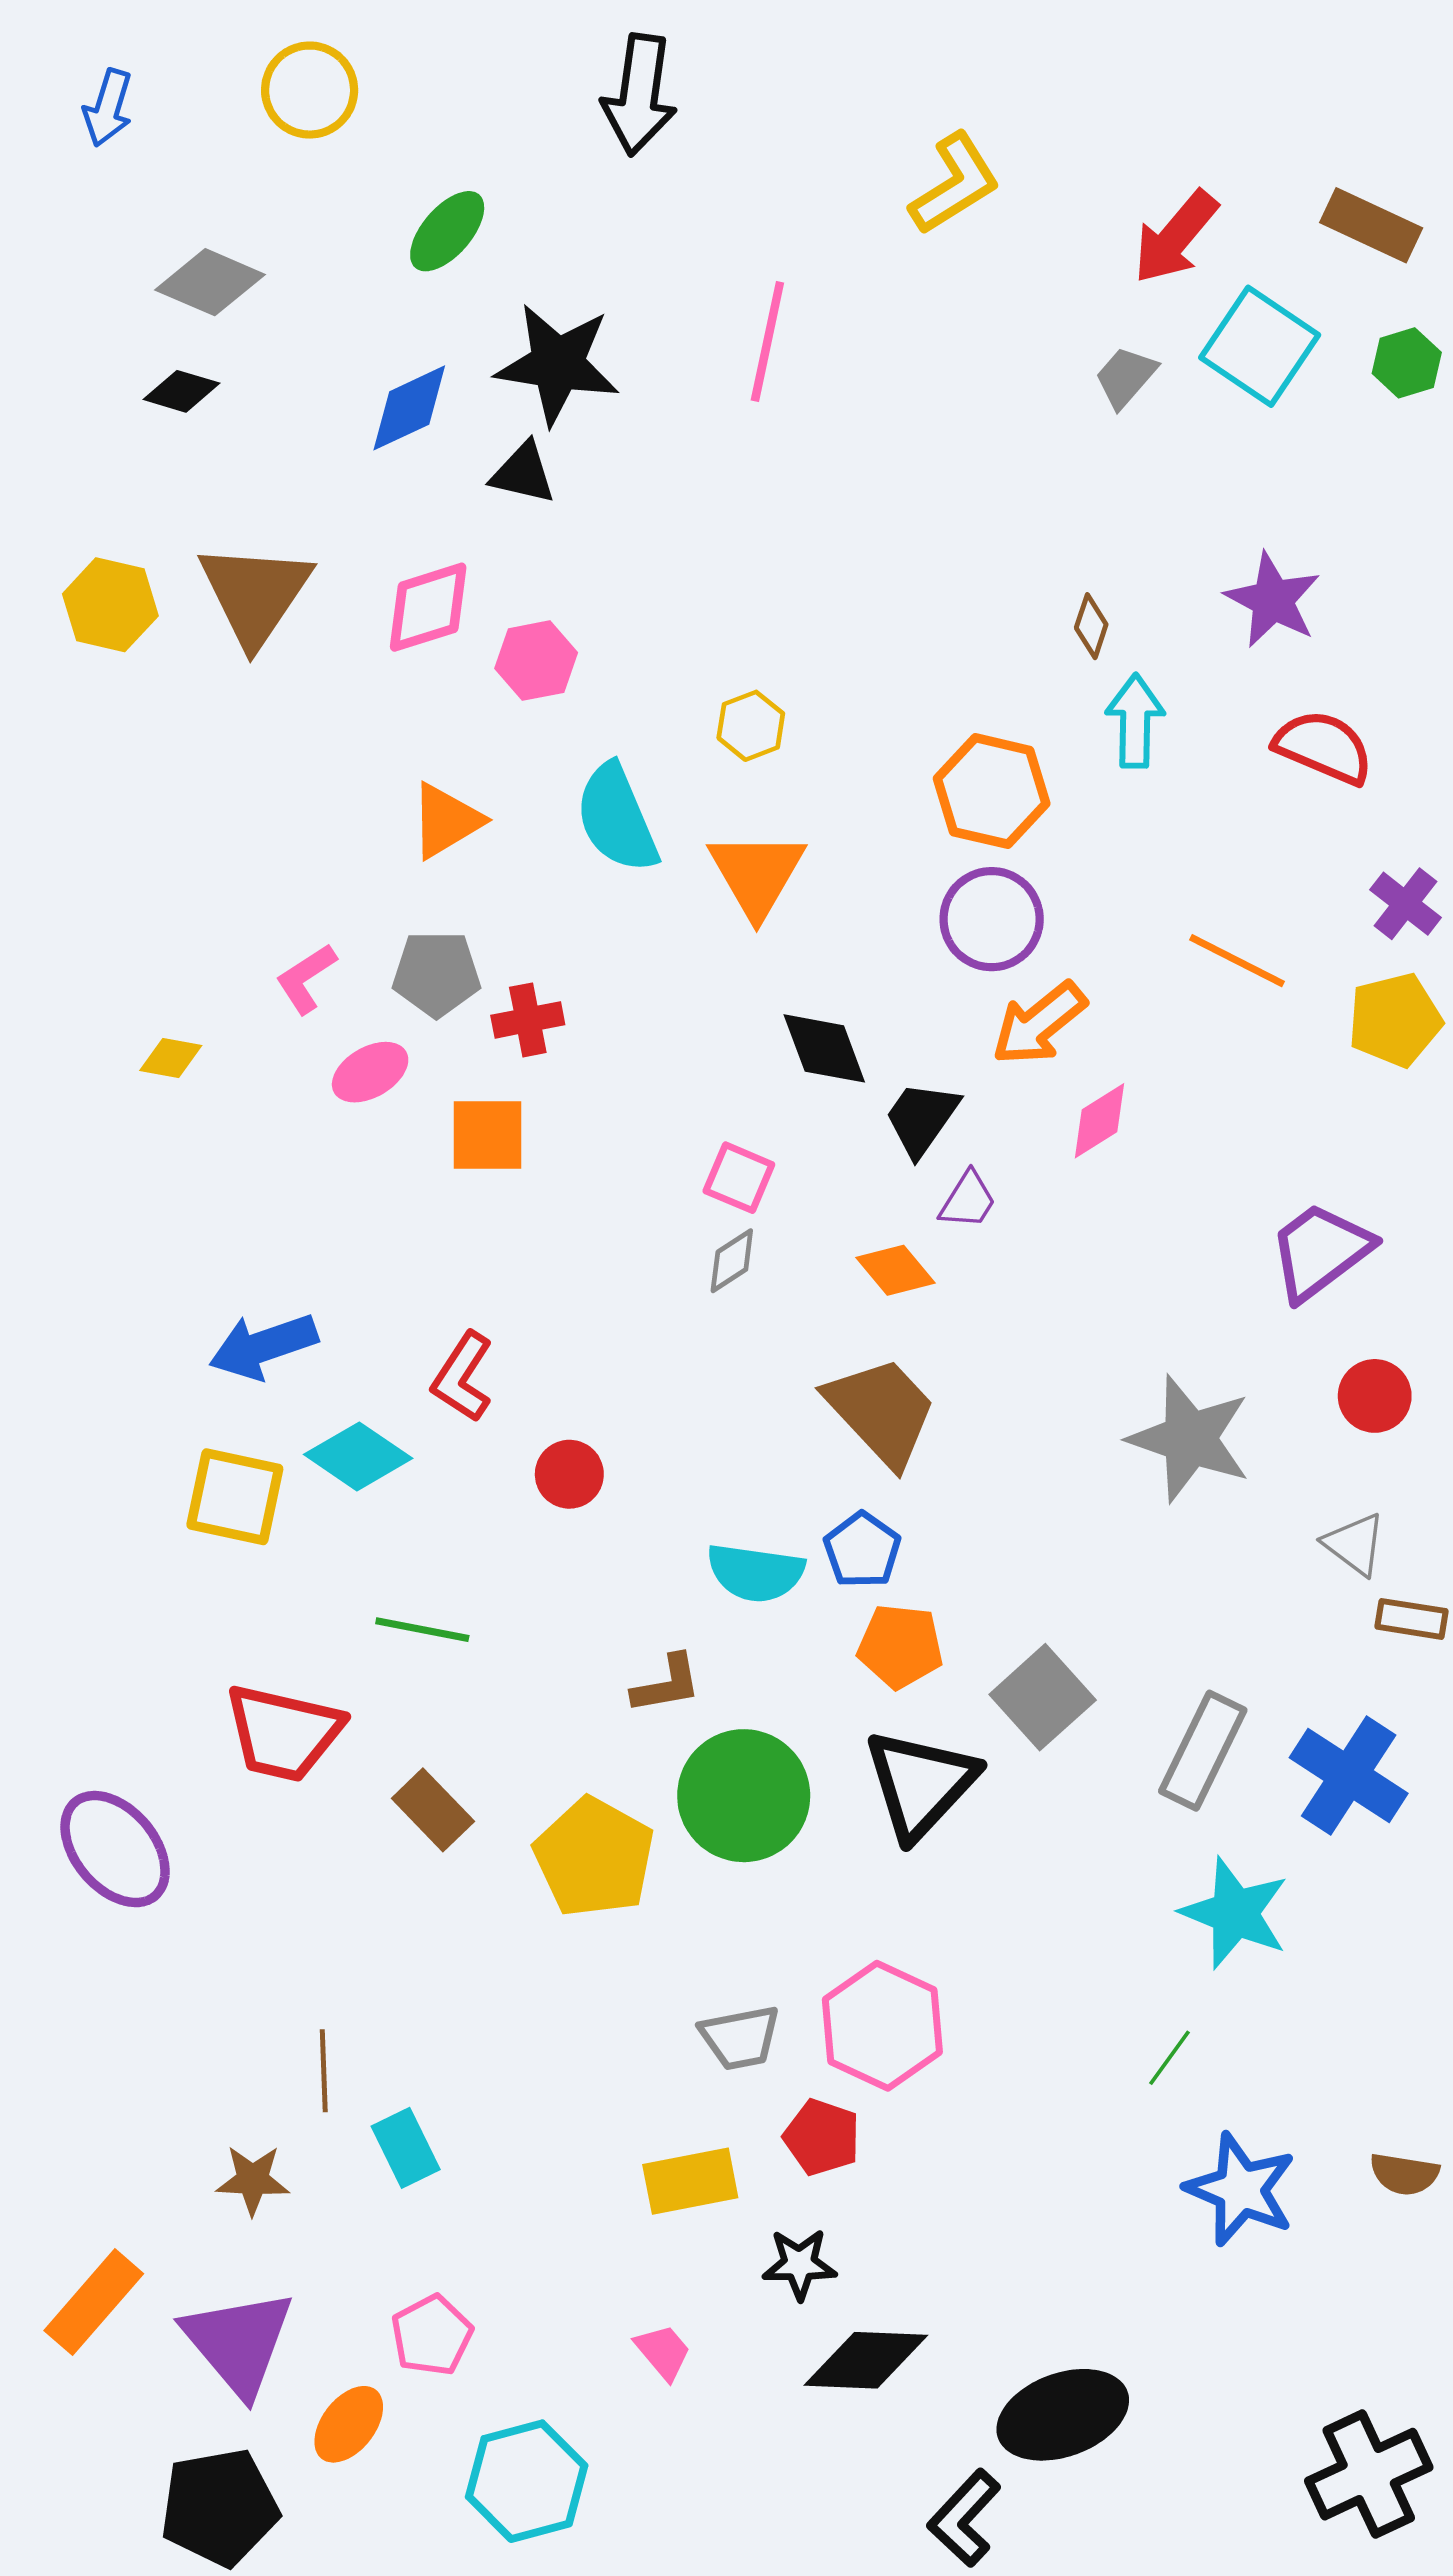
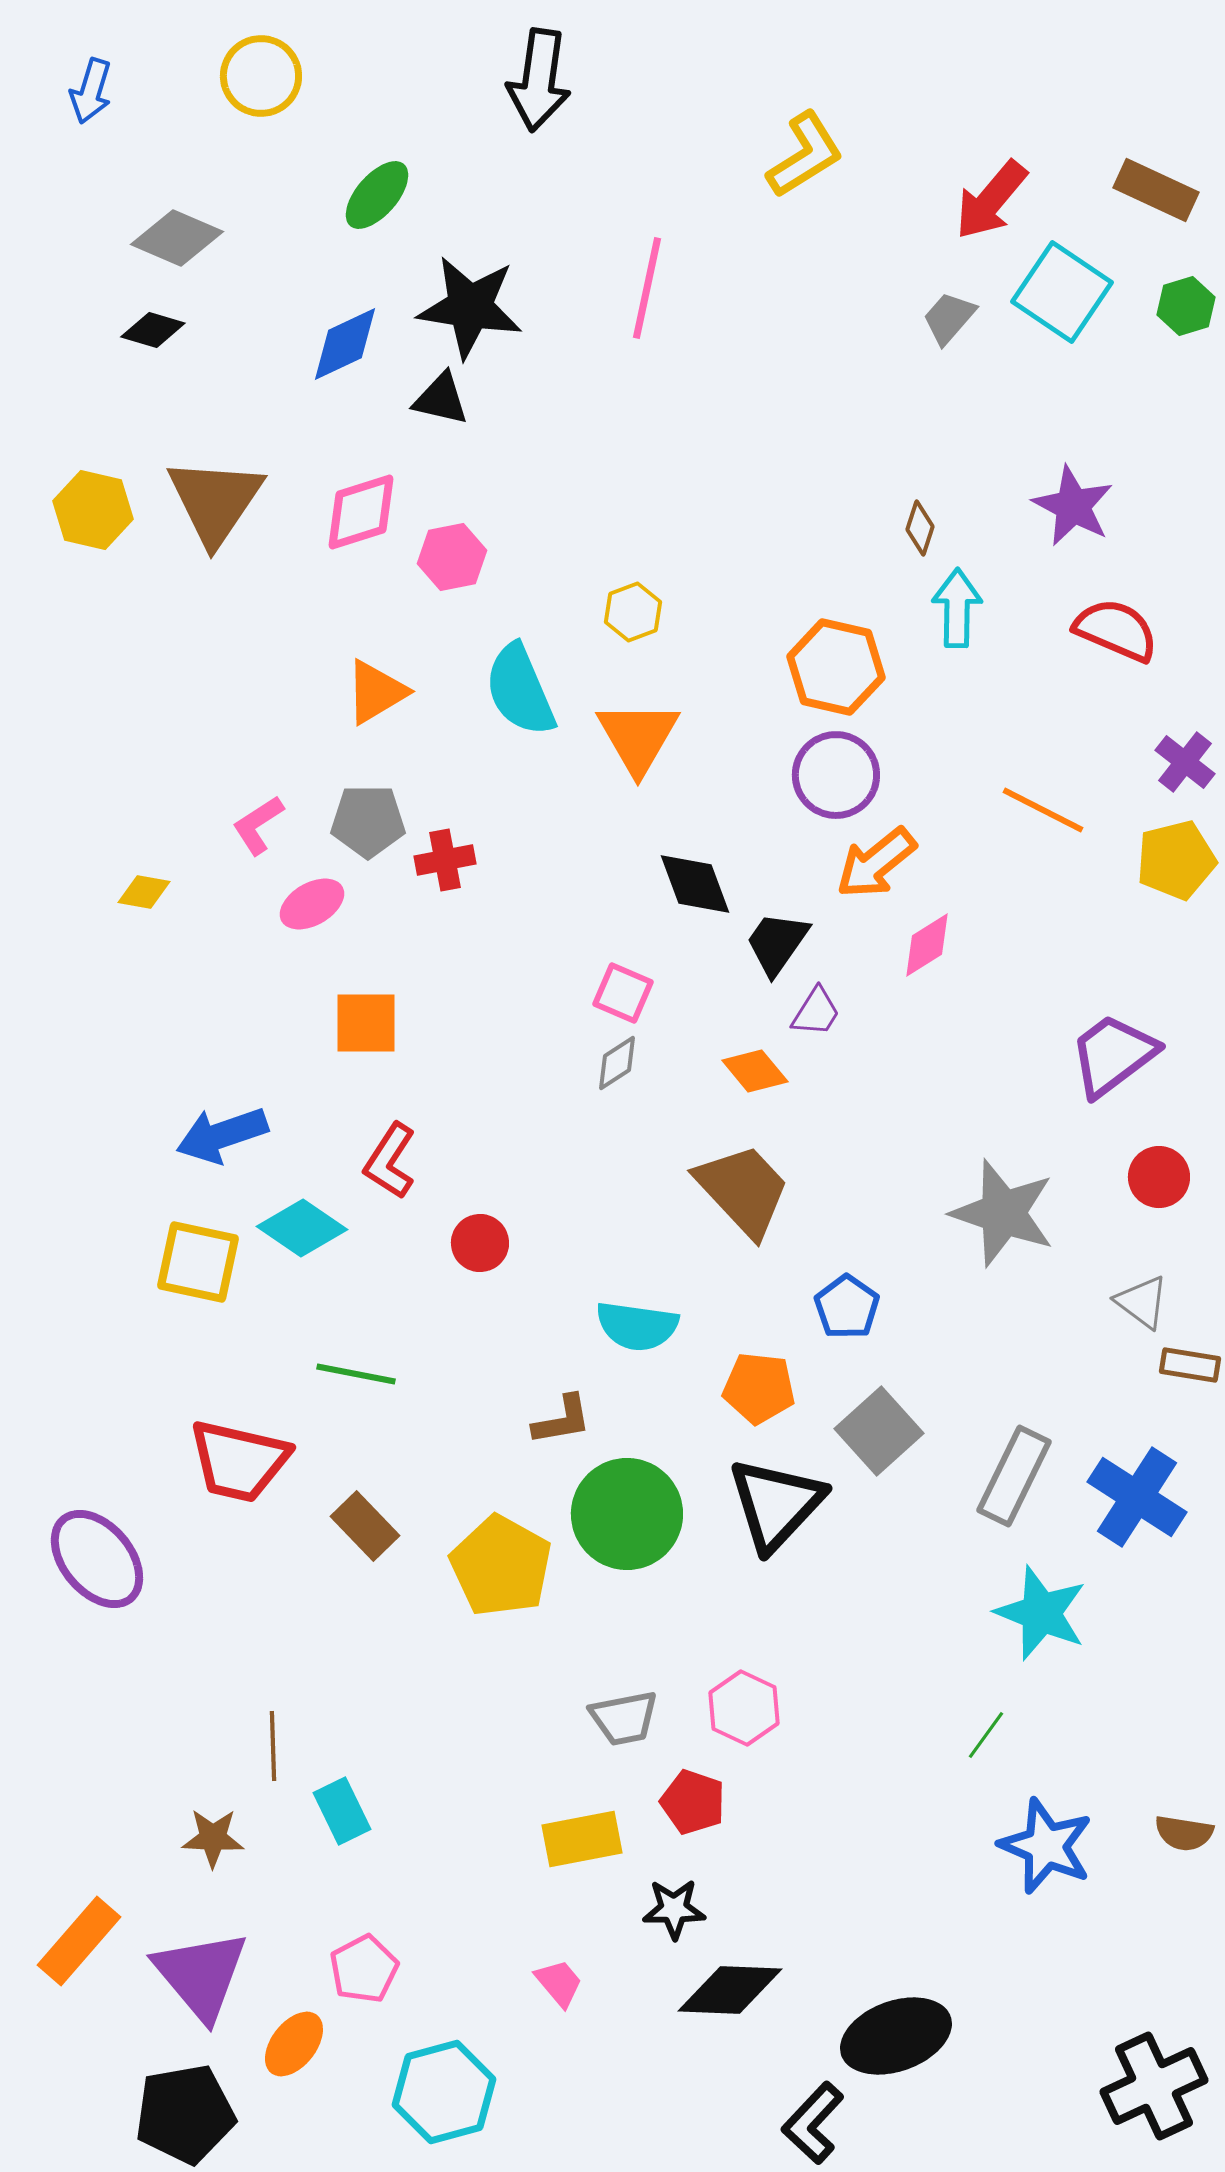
orange square: (487, 1135) -> (366, 1023), moved
blue pentagon: (862, 1550) -> (847, 1307), moved
pink hexagon: (882, 2026) -> (744, 1708), size x0.7

